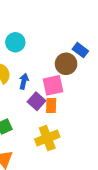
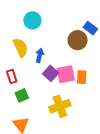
pink square: (53, 85) -> (66, 74), moved
orange rectangle: (51, 105) -> (82, 77), moved

